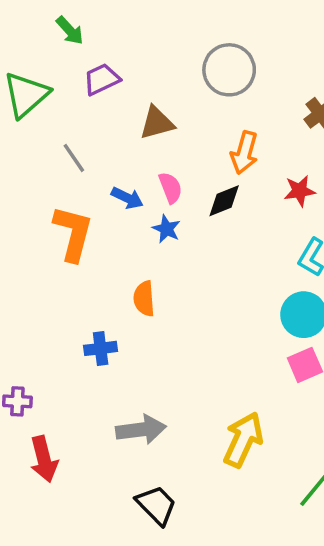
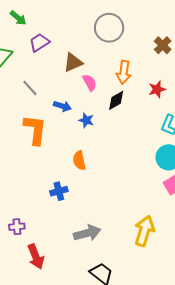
pink semicircle: (170, 188) -> (90, 83), moved

